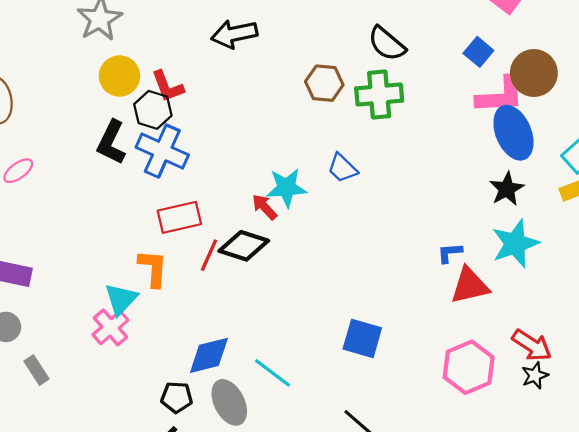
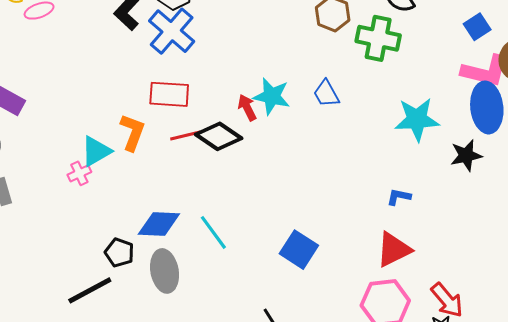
cyan star: (515, 244) -> (417, 119), moved
red line: (209, 255) -> (185, 136), turned 36
red triangle: (470, 286) -> (394, 250), moved, turned -30
pink cross: (111, 327) -> (79, 173), size x0.7
cyan line: (273, 373) -> (213, 232), moved

